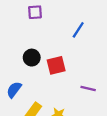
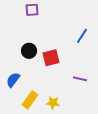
blue line: (78, 30) -> (82, 36), moved

